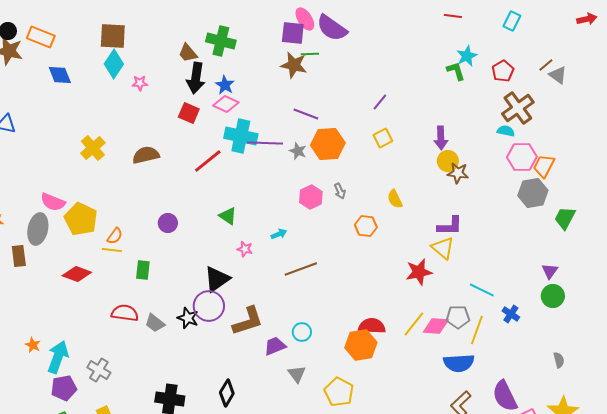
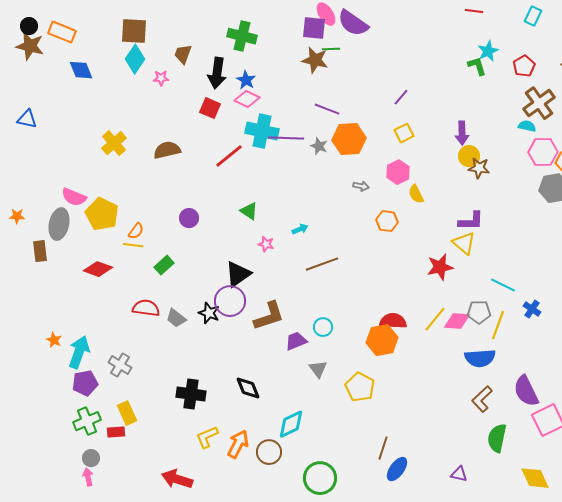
brown trapezoid: (188, 53) -> (183, 54), moved, turned 60
gray arrow: (340, 191) -> (361, 186), turned -56
pink hexagon: (311, 197) -> (398, 172), moved
green rectangle: (143, 270) -> (164, 265), turned 42
black diamond: (227, 393) -> (248, 388), turned -52

